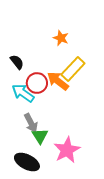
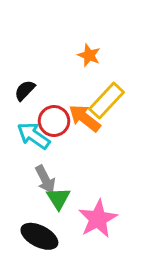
black semicircle: (17, 62) -> (25, 90), turned -98

